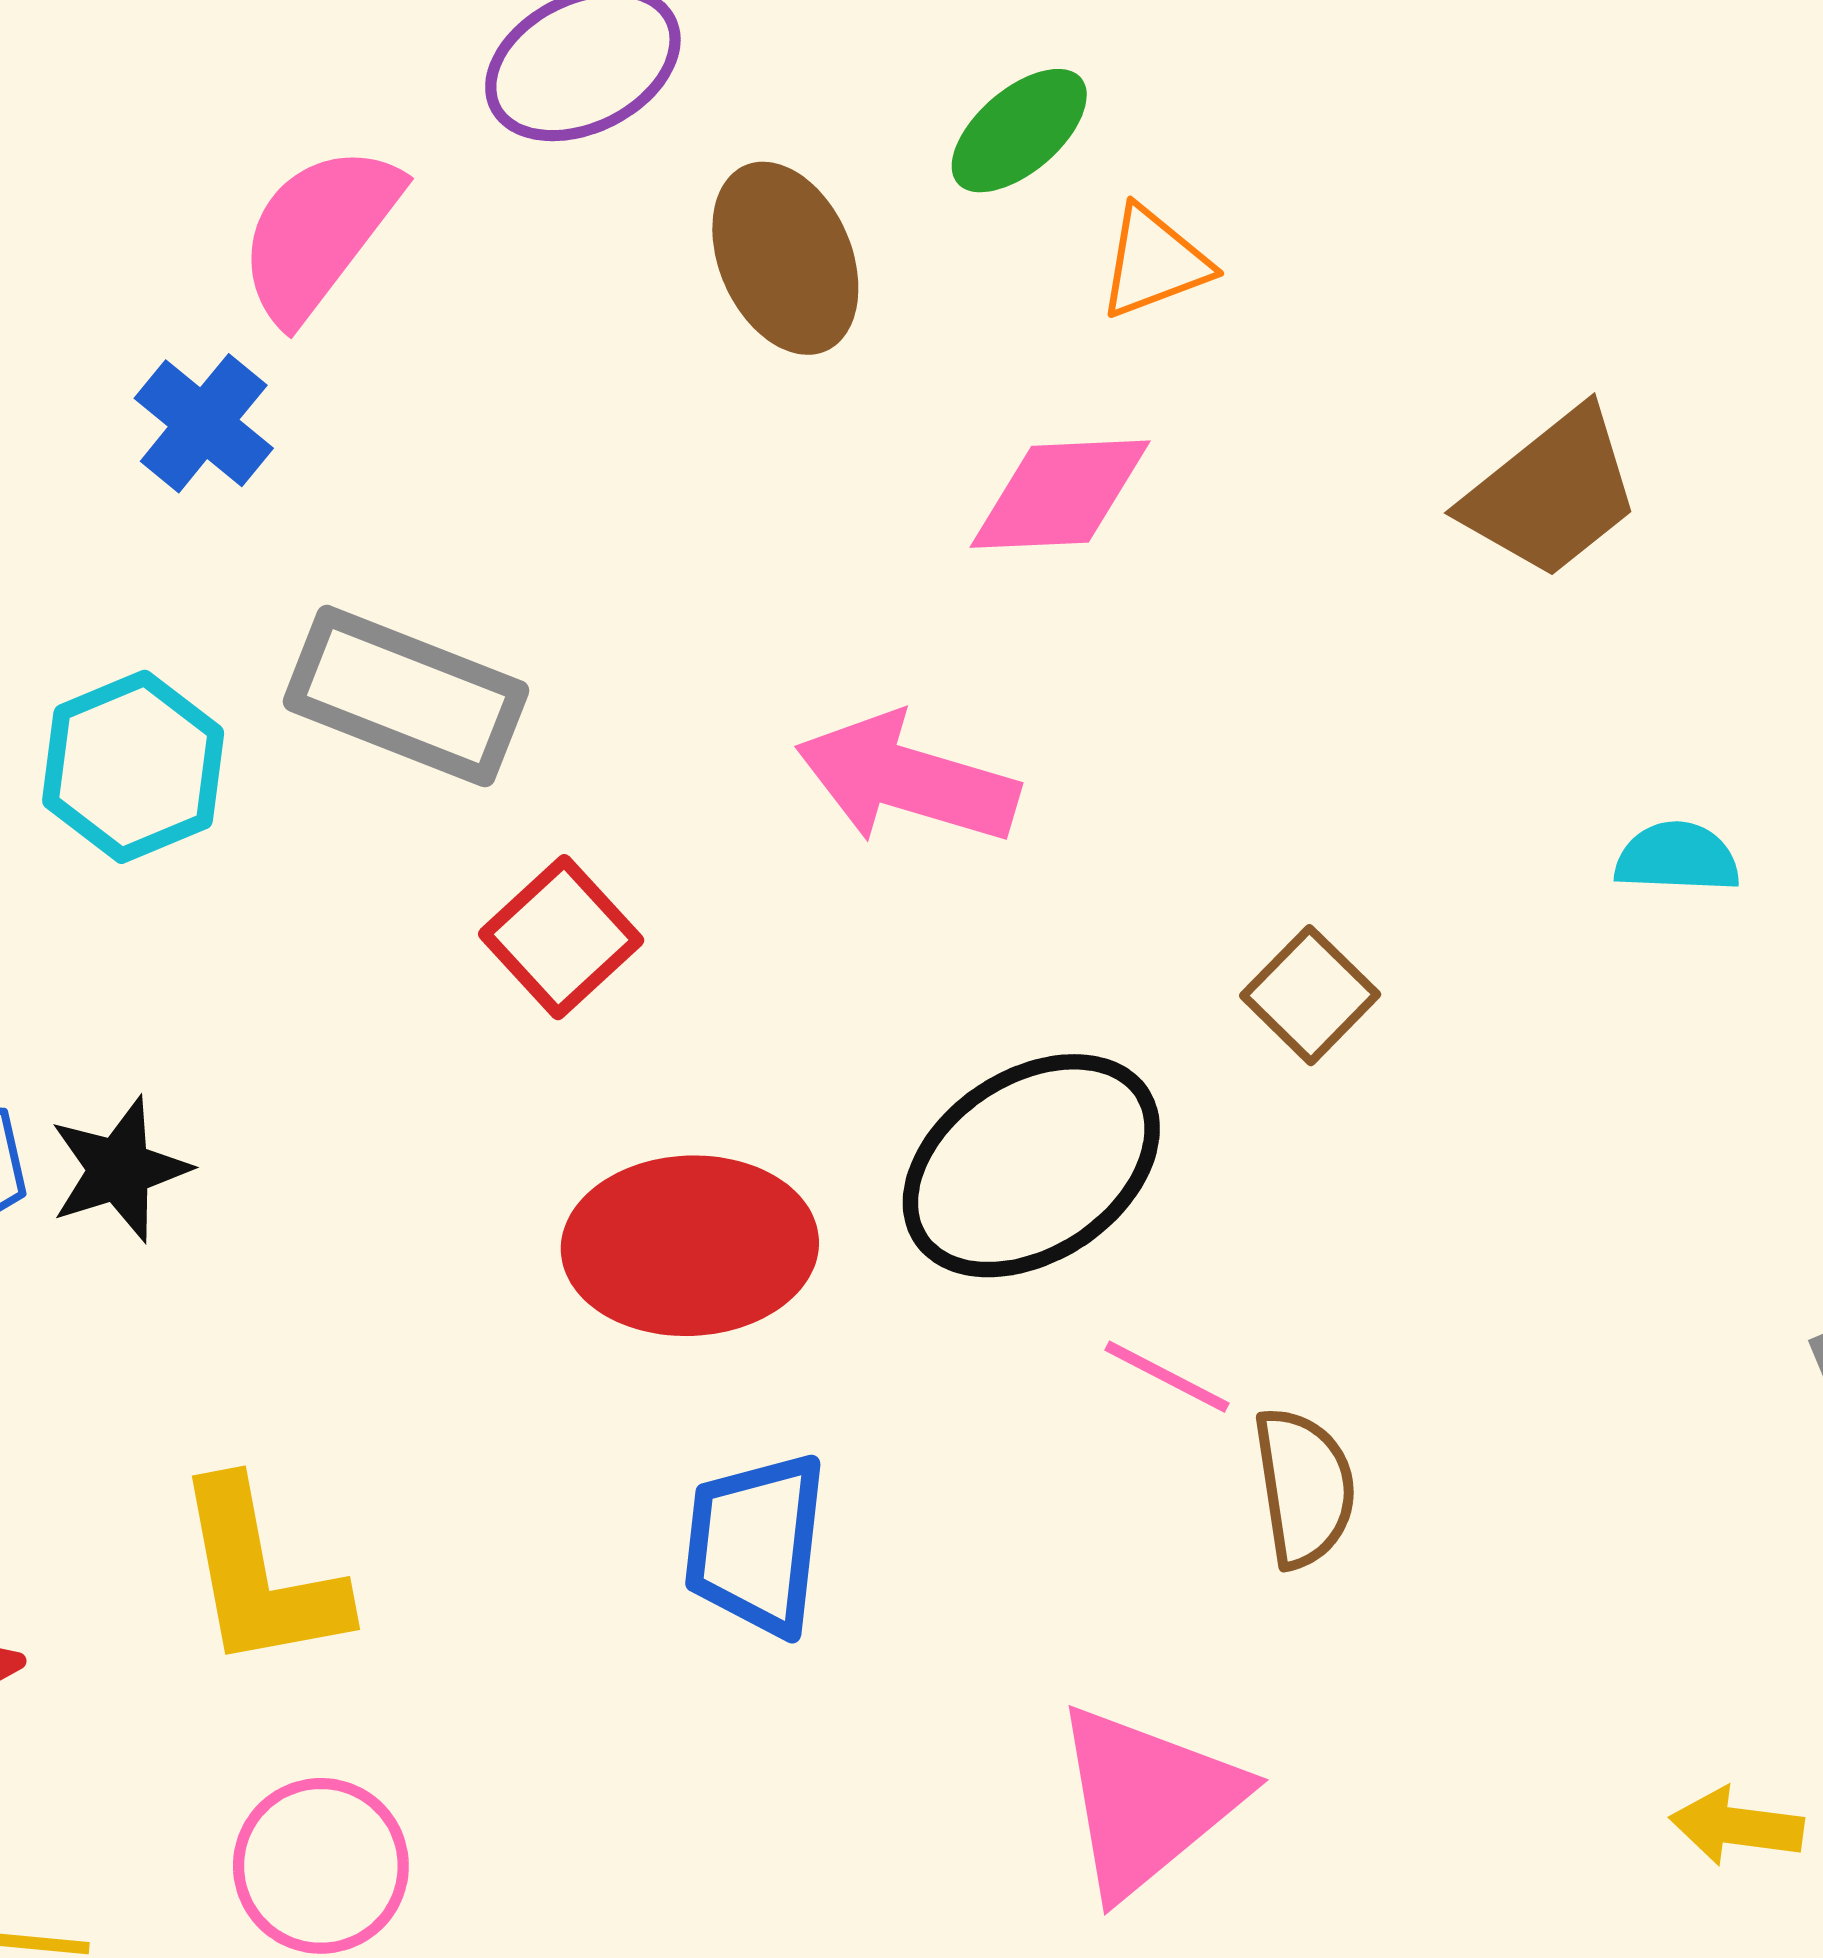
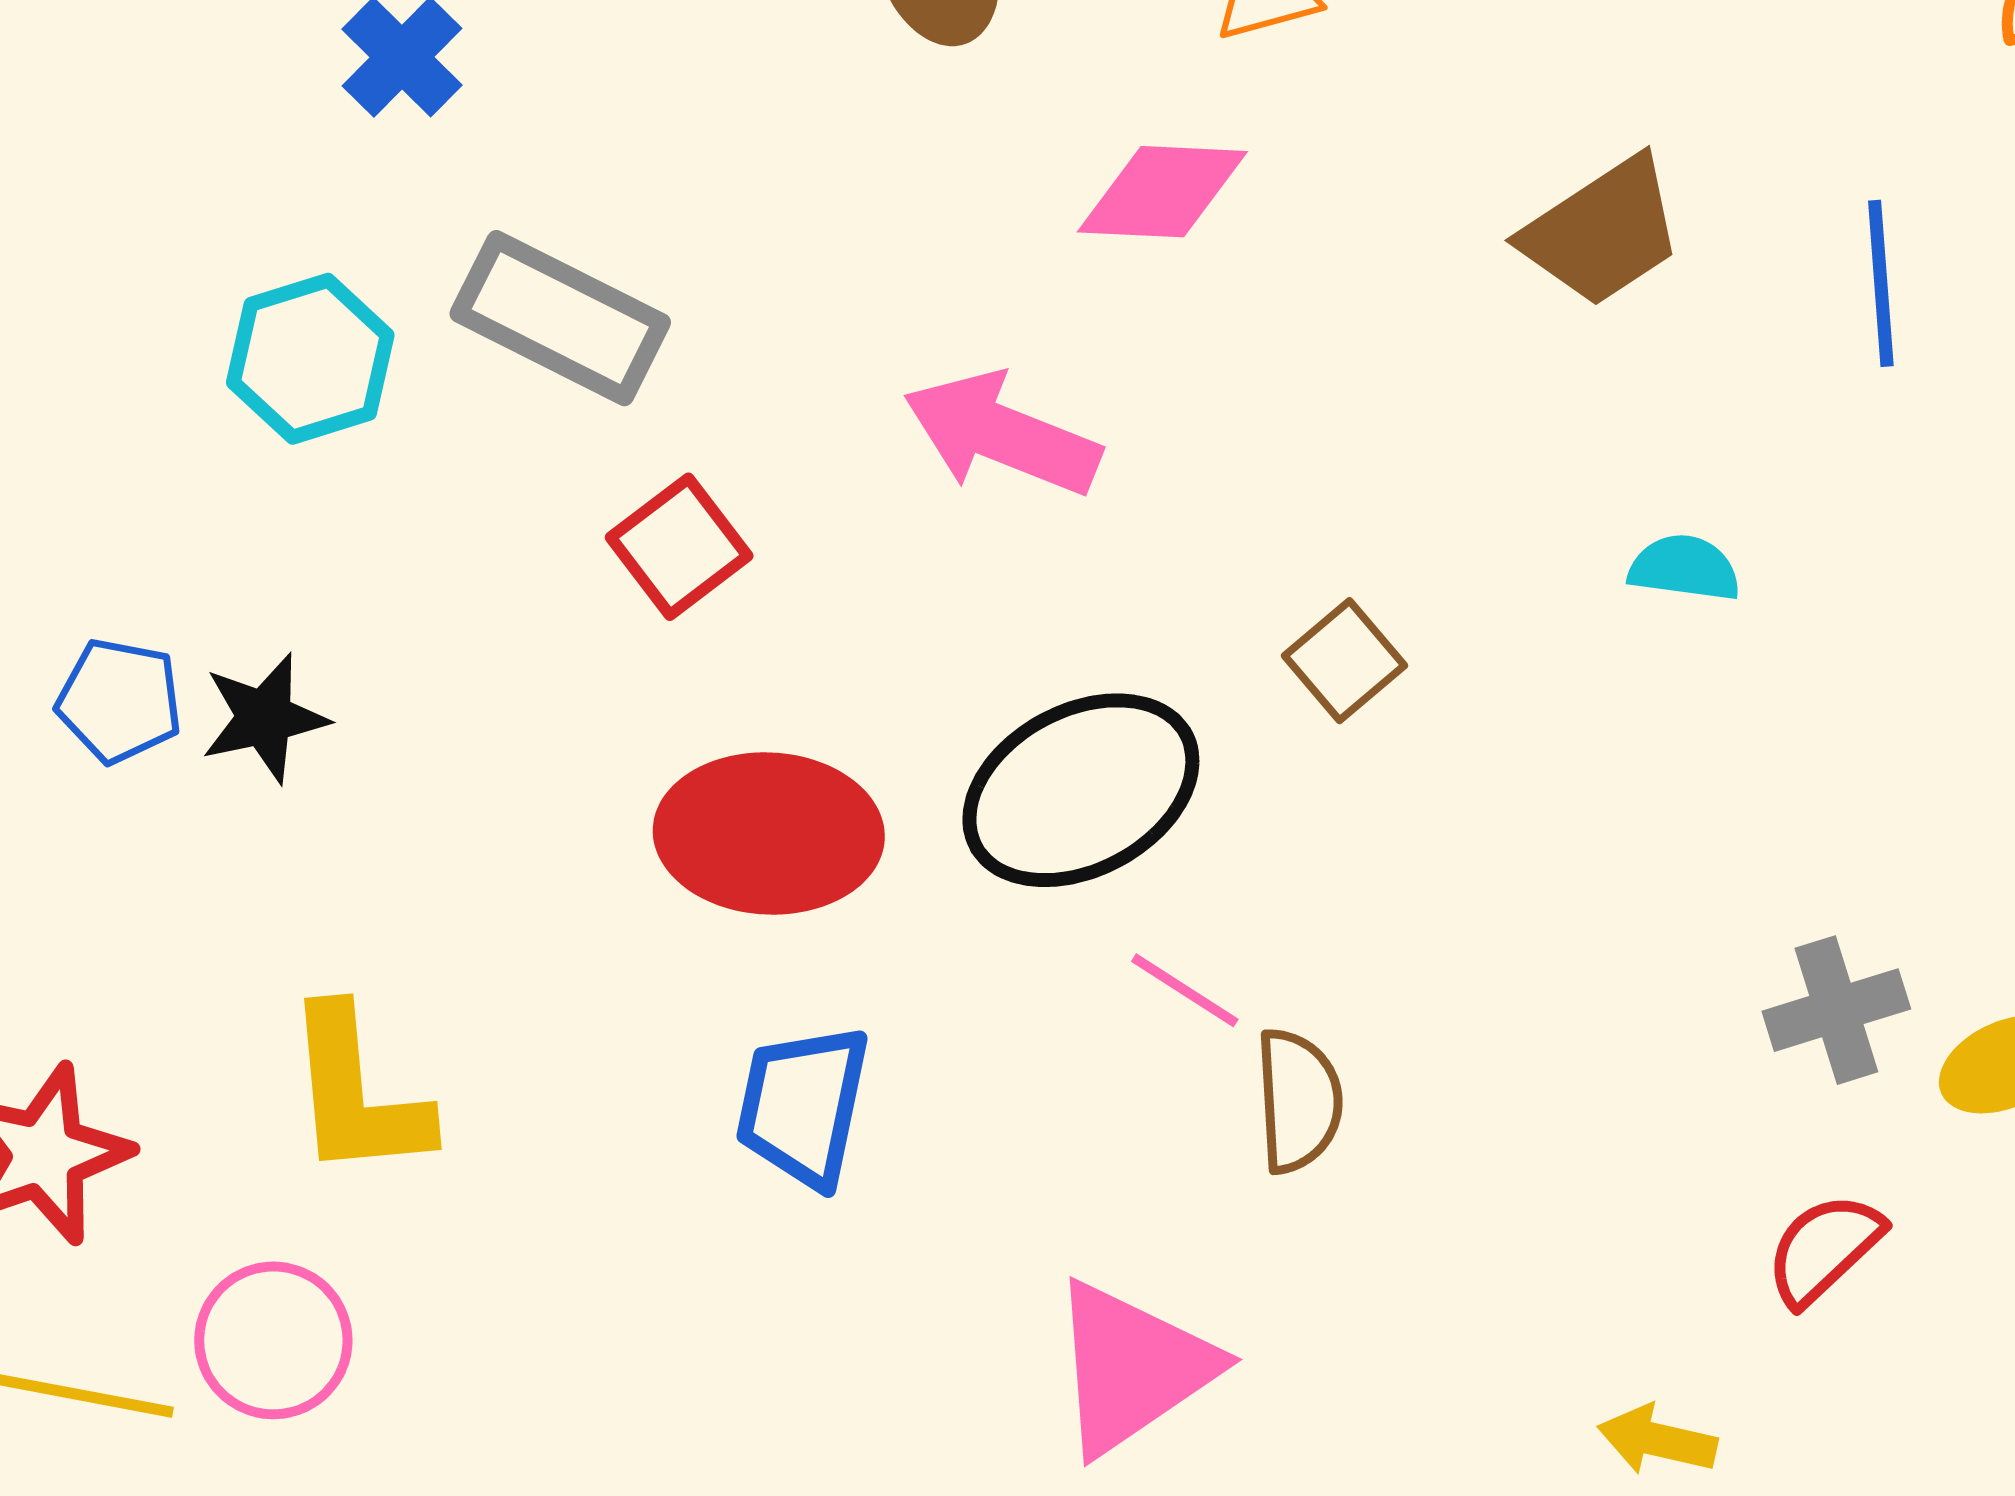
pink circle: (321, 1866) -> (273, 1340), moved

